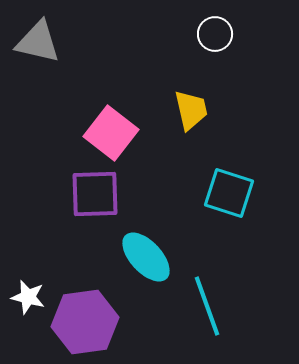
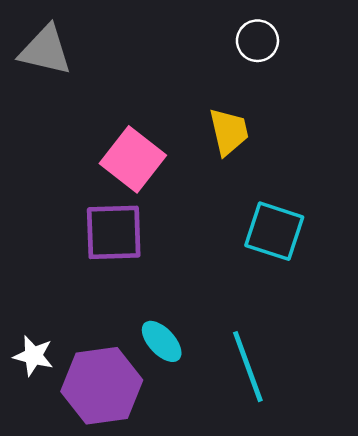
cyan ellipse: (146, 257) -> (162, 341), moved, size x0.7

